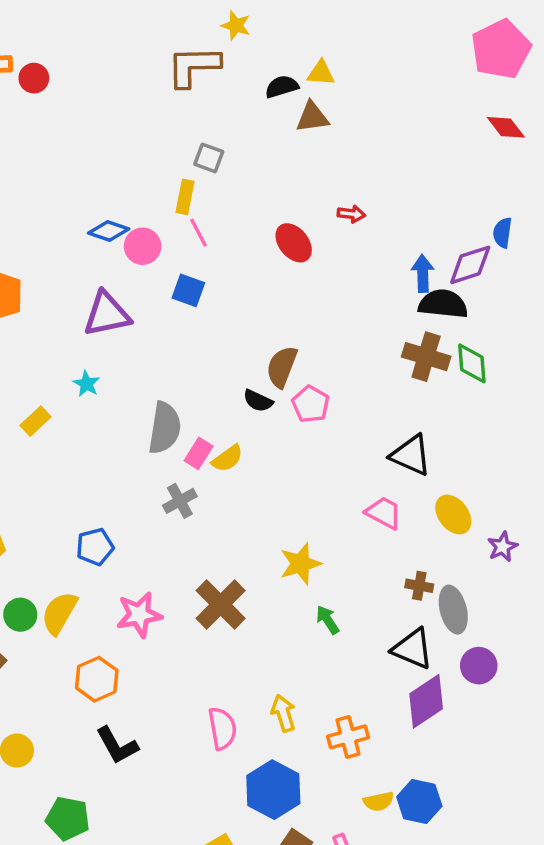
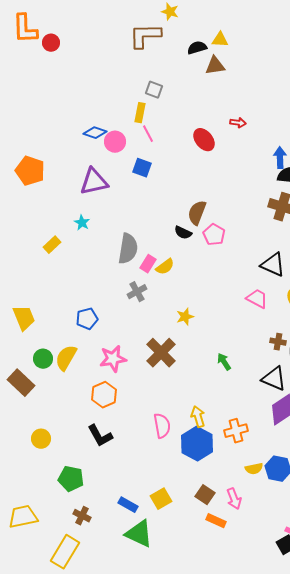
yellow star: (300, 564) -> (185, 317), moved, size x0.7
orange hexagon: (97, 679) -> (104, 395), moved
blue hexagon: (273, 790) -> (197, 444), moved

